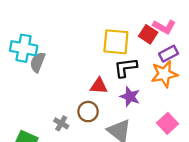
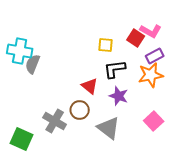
yellow square: (116, 42) -> (106, 45), size x0.6
red triangle: (99, 86) -> (90, 86), turned 36
gray cross: (61, 123) -> (55, 121), size x1.6

